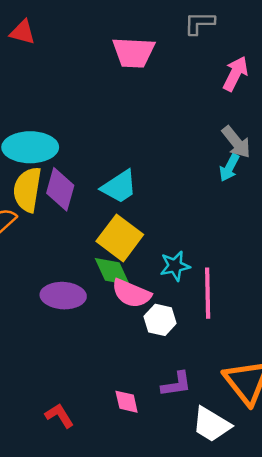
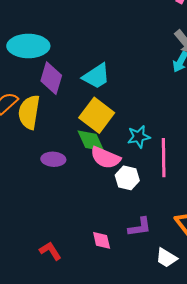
yellow semicircle: (27, 190) -> (29, 112), moved
purple ellipse: (63, 296) -> (53, 159), size x0.7
white trapezoid: (211, 424) -> (166, 258), size x0.7

